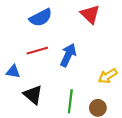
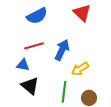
blue triangle: (13, 72) -> (23, 65), moved
yellow arrow: (108, 76) -> (80, 69), moved

